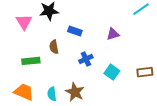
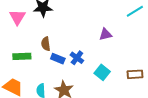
blue rectangle: (75, 31) -> (58, 59), moved
blue cross: (86, 59) -> (77, 58), turned -32

